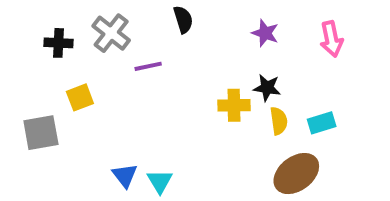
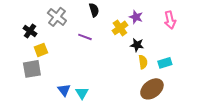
black cross: (58, 43) -> (30, 31), moved, turned 32
purple line: (148, 66) -> (85, 37), moved, turned 32
yellow cross: (234, 105) -> (120, 28), moved, turned -35
gray square: (41, 133) -> (32, 69), moved

